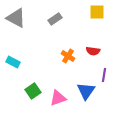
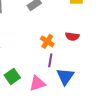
purple line: (104, 75) -> (50, 60), moved

